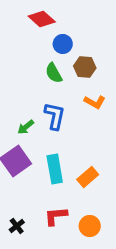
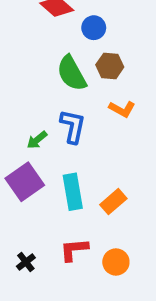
blue circle: (63, 44) -> (94, 28), moved
green semicircle: (54, 73) -> (72, 73), size x1.4

